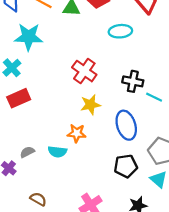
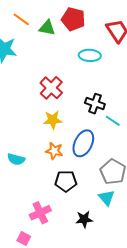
blue ellipse: (126, 125) -> (83, 143), turned 36
orange star: (77, 133) -> (54, 151), moved
black pentagon: (126, 166) -> (66, 181), moved

